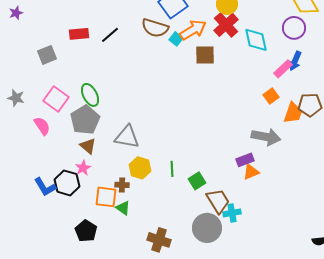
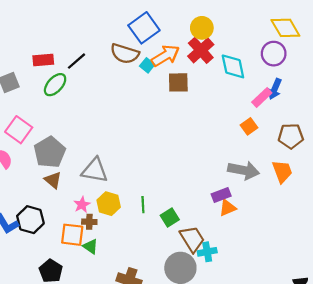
green ellipse: (90, 95) -> (55, 85), moved, turned 70
orange trapezoid: (293, 113) -> (282, 171), moved, turned -40
pink star: (83, 168) -> (82, 205), moved

